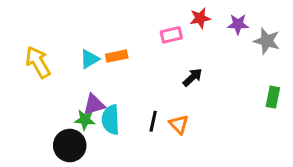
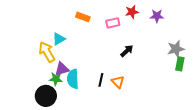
gray star: (267, 41) -> (176, 49), moved, turned -30
orange rectangle: (117, 56) -> (83, 17), moved, turned 32
yellow arrow: (38, 62) -> (47, 52), moved

